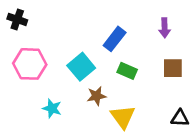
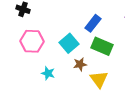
green rectangle: (127, 71) -> (102, 46), size x1.5

